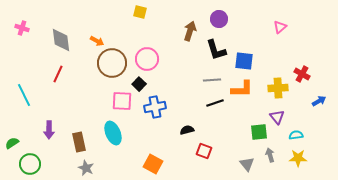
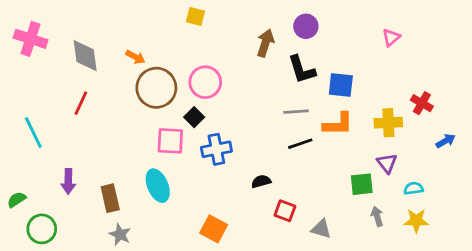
pink cross: (22, 28) -> (31, 39), size x1.6
gray triangle: (247, 164) -> (321, 229), moved, turned -35

